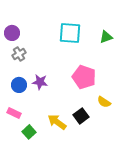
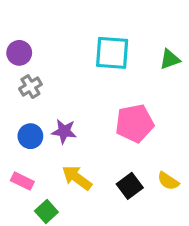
pink pentagon: (84, 77) -> (135, 123), turned -30
yellow semicircle: (104, 102) -> (168, 181), moved
yellow arrow: (57, 122) -> (77, 178), moved

